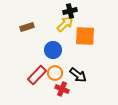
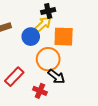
blue circle: (53, 50) -> (31, 37), moved
orange circle: (55, 73) -> (48, 59), moved, size x1.5

